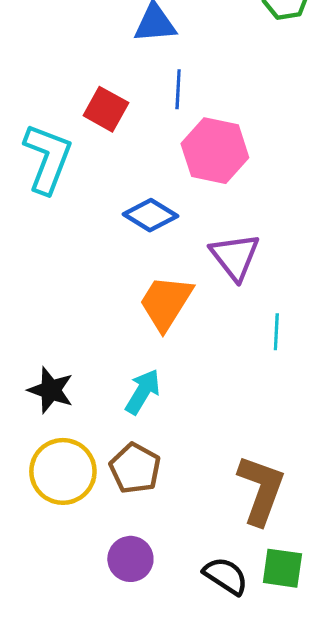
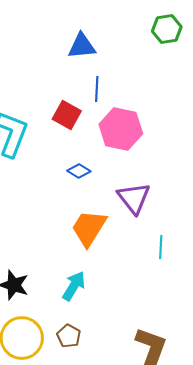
red square: (106, 109) -> (67, 115), moved
blue diamond: (150, 215) -> (79, 171), size x0.7
brown pentagon: (135, 468) -> (69, 336), size x0.7

